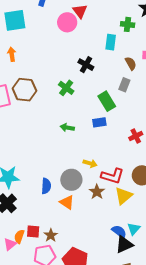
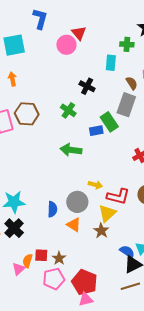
gray rectangle: (124, 85) -> (126, 105), size x1.6
blue rectangle: (99, 122) -> (96, 131), moved
green arrow: (67, 128) -> (71, 150), size x1.5
brown star: (97, 192) -> (101, 231), moved
yellow triangle: (124, 196) -> (107, 213), moved

